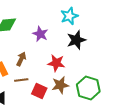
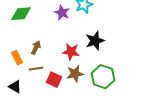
purple star: (40, 34) -> (62, 13), moved
black star: (76, 40) -> (95, 41), moved

